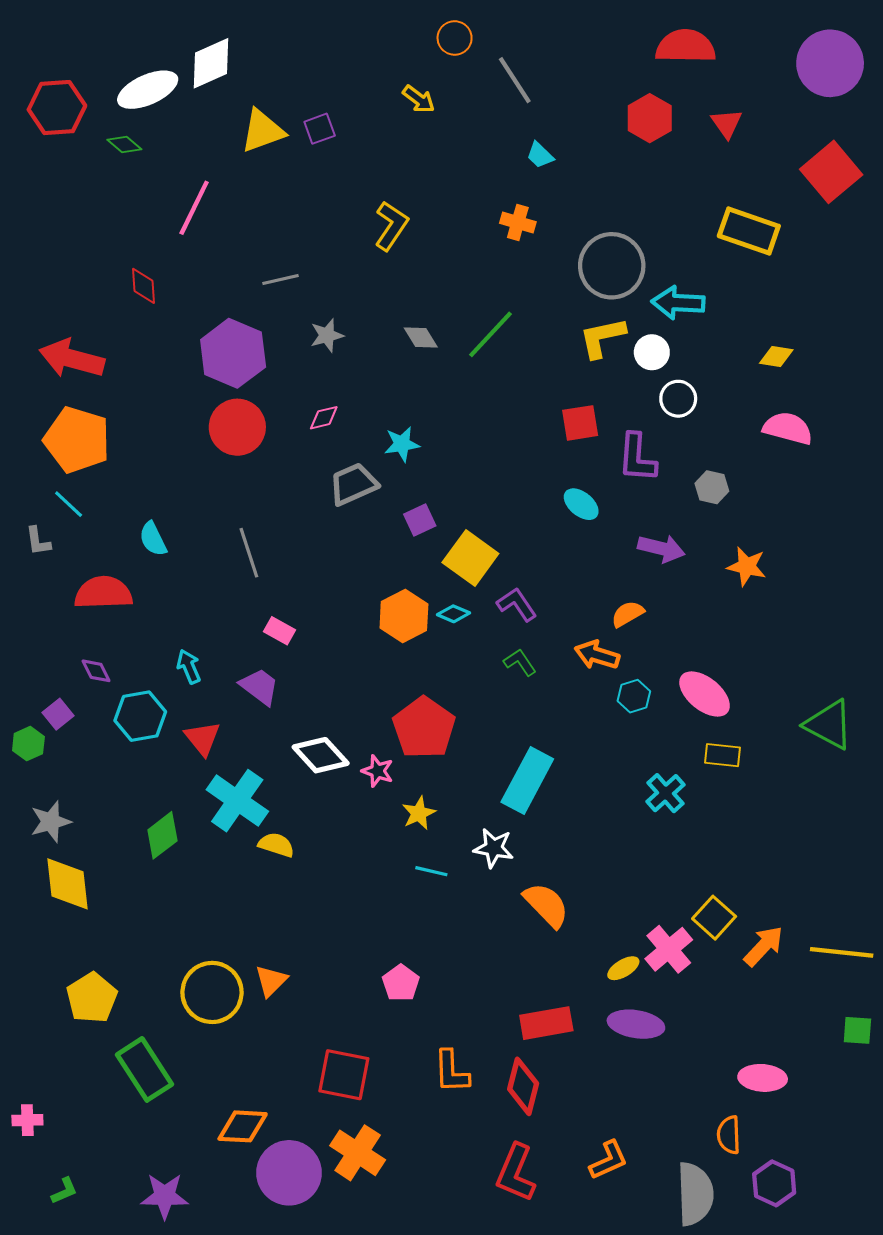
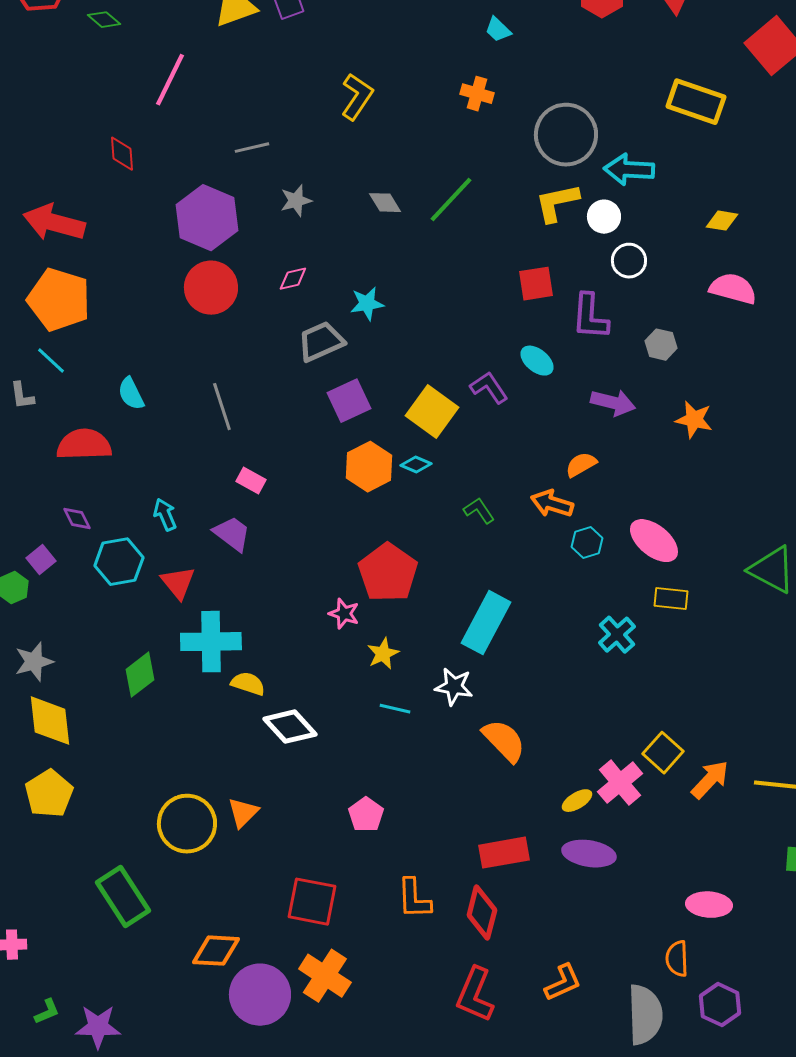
purple square: (420, 520) -> (349, 401), moved, size x1.4
purple L-shape: (517, 604) -> (489, 388), moved
white diamond: (321, 755) -> (290, 727), moved
cyan cross: (237, 801) -> (211, 642), turned -36
yellow pentagon: (92, 998) -> (49, 794), moved
purple star: (165, 1196) -> (98, 1027), moved

